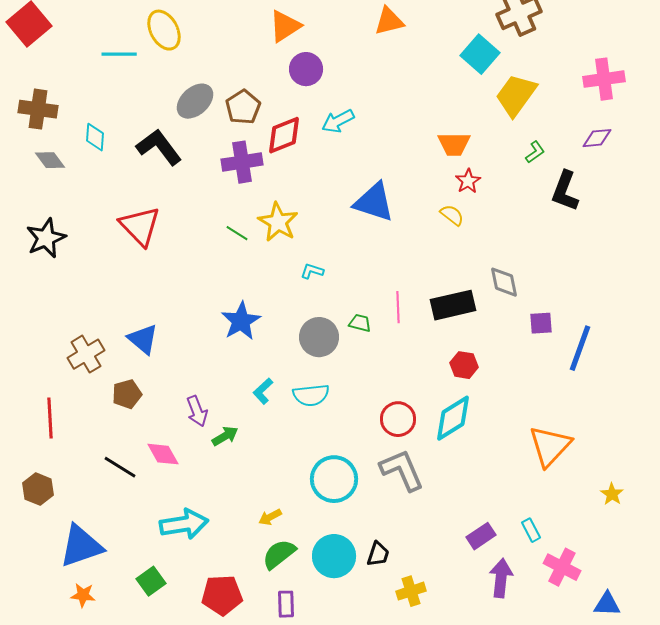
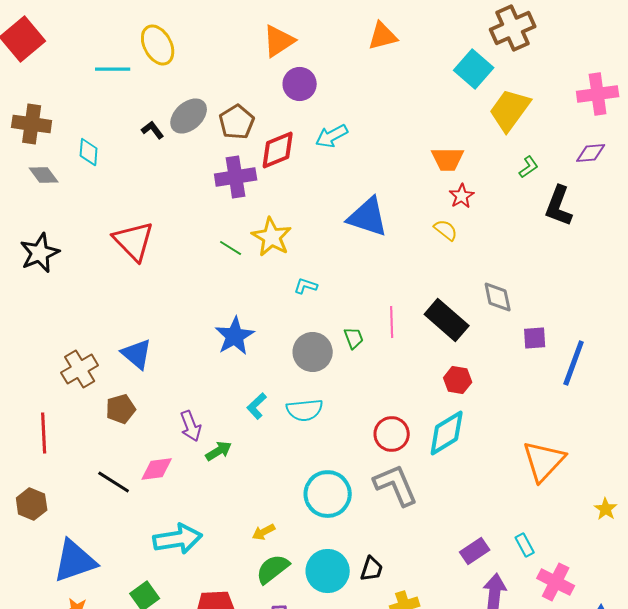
black L-shape: (159, 147) -> (153, 130), moved, size x0.5
black rectangle: (453, 305) -> (447, 320), turned 54
green trapezoid: (360, 323) -> (354, 338), turned 55
pink diamond: (163, 454) -> (157, 469), turned -68

